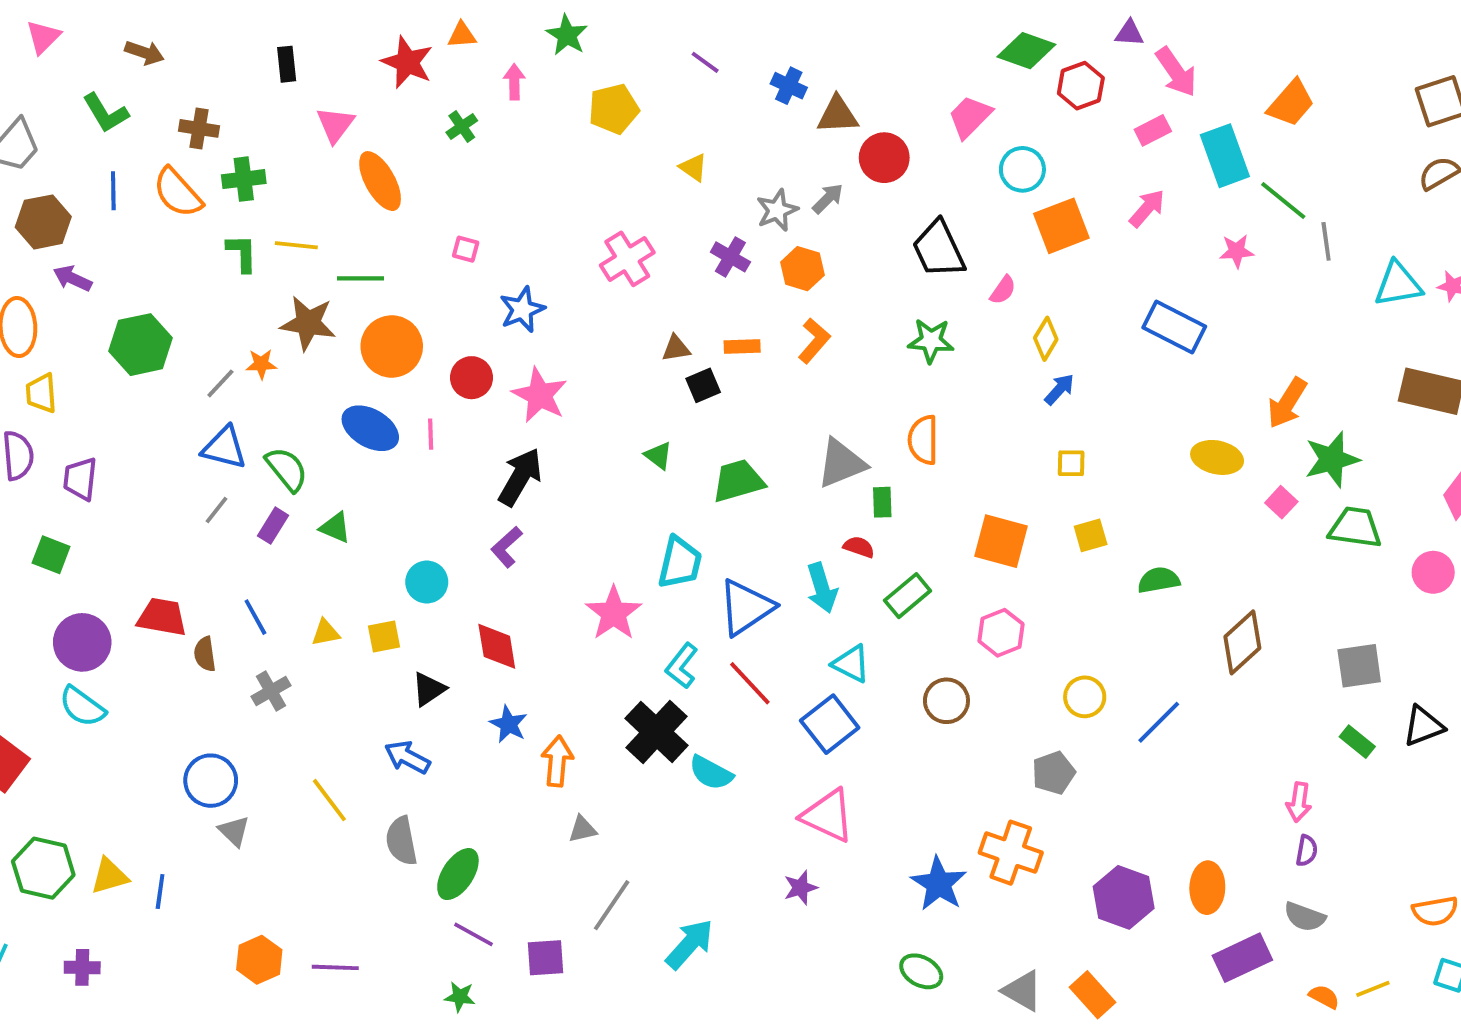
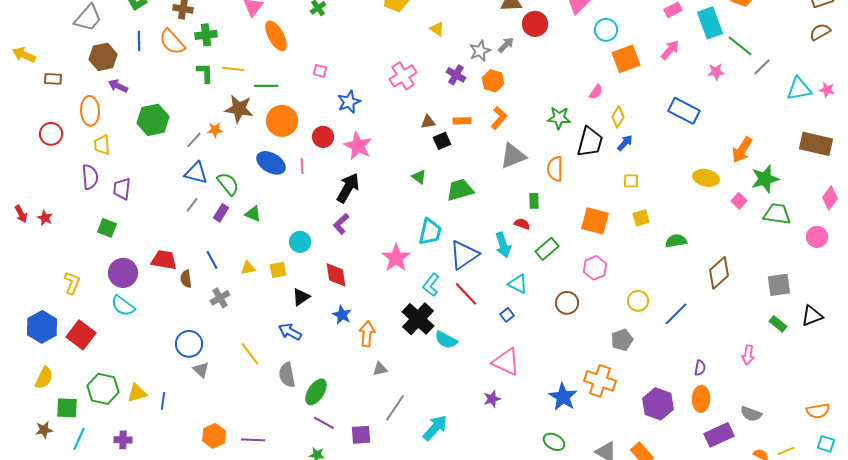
gray line: (1326, 241) -> (762, 67), turned 54
black trapezoid: (939, 249) -> (590, 142), moved, turned -140
gray triangle: (841, 463) -> (513, 156), moved
blue square: (830, 724) -> (507, 315), size x0.5
purple semicircle: (1307, 851) -> (700, 368), moved

